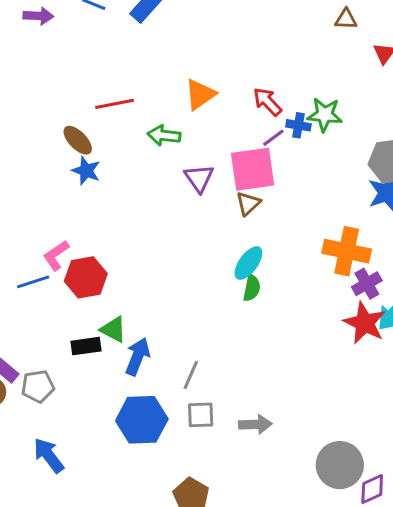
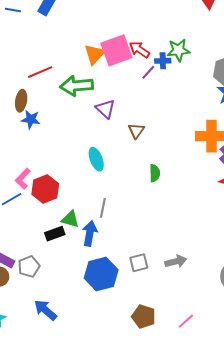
green arrow: (164, 135) -> (77, 86), size x1.5
brown ellipse: (78, 140) -> (21, 101), turned 65
pink square: (253, 169) -> (116, 50), moved
brown triangle: (248, 203) -> (136, 131), moved
cyan ellipse: (248, 263) -> (96, 159), moved, turned -45
gray line: (191, 375) -> (103, 208), moved

